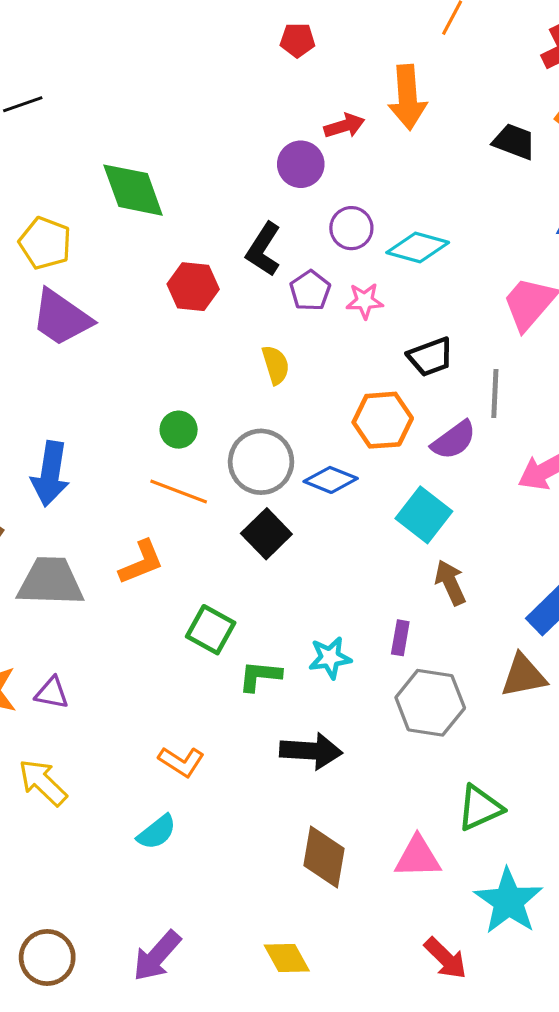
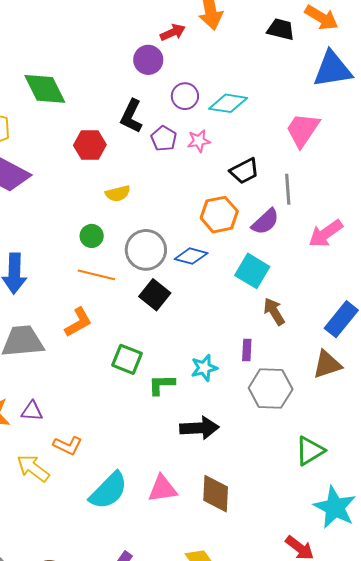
yellow semicircle: (276, 365) -> (118, 193), moved, turned 100
orange L-shape: (181, 762) -> (68, 445), moved
cyan semicircle: (157, 832) -> (109, 491), size x1.6
pink triangle: (418, 857) -> (162, 489), moved

